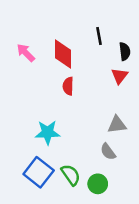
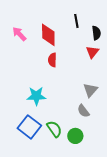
gray triangle: (117, 125) -> (90, 90), turned -42

